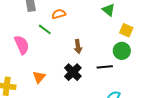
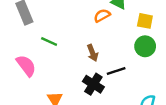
orange semicircle: (59, 14) -> (102, 16), moved
black line: (105, 67) -> (116, 71), moved

